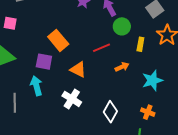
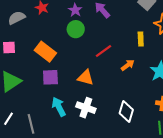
green circle: (122, 26) -> (76, 29), moved
orange rectangle: (58, 40) -> (45, 52), moved
cyan arrow: (36, 86) -> (59, 107), moved

